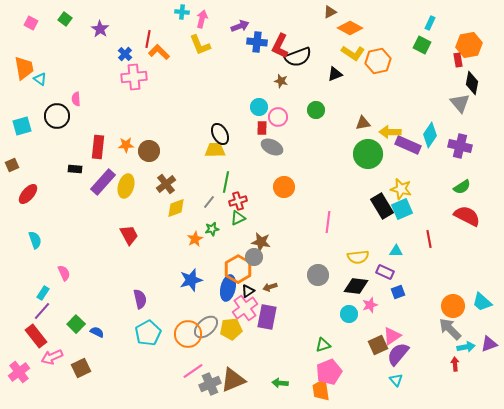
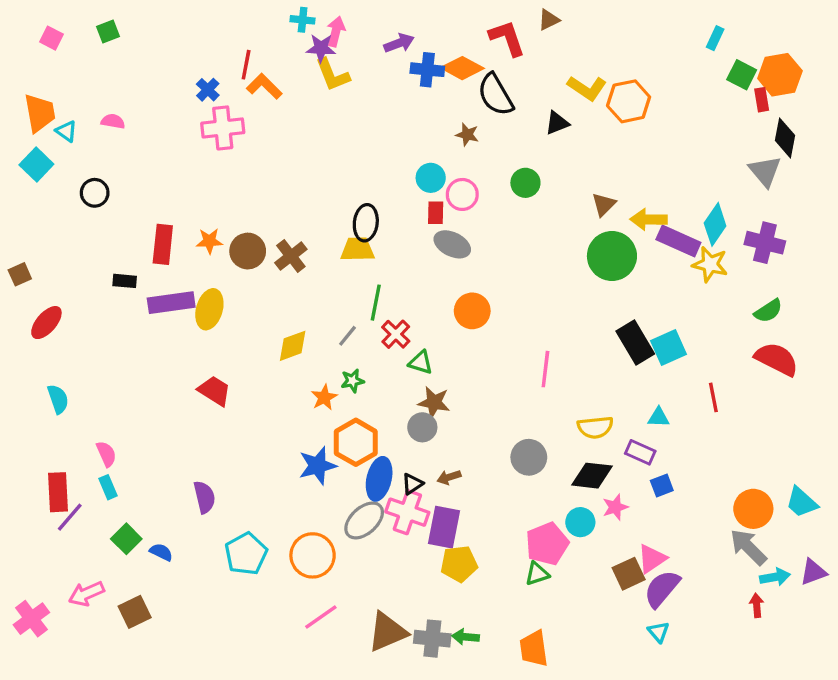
green square: (65, 19) -> (108, 31), turned 32
orange diamond: (350, 28) -> (462, 68), moved
purple star: (100, 29) -> (321, 48), moved, turned -30
green square: (422, 45) -> (742, 75), moved
red L-shape: (280, 46) -> (507, 38), moved, turned 135
black semicircle: (298, 57) -> (496, 95), turned 80
pink semicircle: (76, 99) -> (113, 121), moved, turned 104
black circle: (57, 116) -> (95, 193), size x0.7
brown triangle: (363, 123) -> (604, 204), turned -35
cyan square: (22, 126) -> (36, 165), moved, turned -30
black ellipse: (220, 134) -> (366, 223), turned 35
purple rectangle: (103, 182) -> (171, 303), turned 40
brown cross: (166, 184) -> (291, 256), moved
yellow star: (401, 189) -> (710, 264), moved
red cross: (238, 201) -> (396, 334), turned -30
green triangle: (238, 218) -> (421, 362), moved, turned 42
red trapezoid: (129, 235) -> (214, 391), turned -30
orange hexagon: (238, 269) -> (356, 442), moved
cyan rectangle: (43, 293) -> (108, 487), moved, turned -56
purple semicircle: (140, 299) -> (204, 497), moved
pink cross: (245, 308) -> (407, 512), turned -35
gray ellipse: (206, 327) -> (364, 520), moved
yellow pentagon: (231, 329) -> (459, 564), moved
red rectangle: (36, 336) -> (58, 492), moved, turned 35
pink pentagon: (329, 372) -> (547, 544), moved
gray cross: (210, 384) -> (432, 639), moved, turned 30

